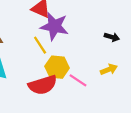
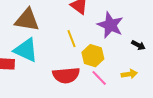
purple star: (54, 26) -> (110, 25), moved
yellow hexagon: (57, 67) -> (93, 56), moved

